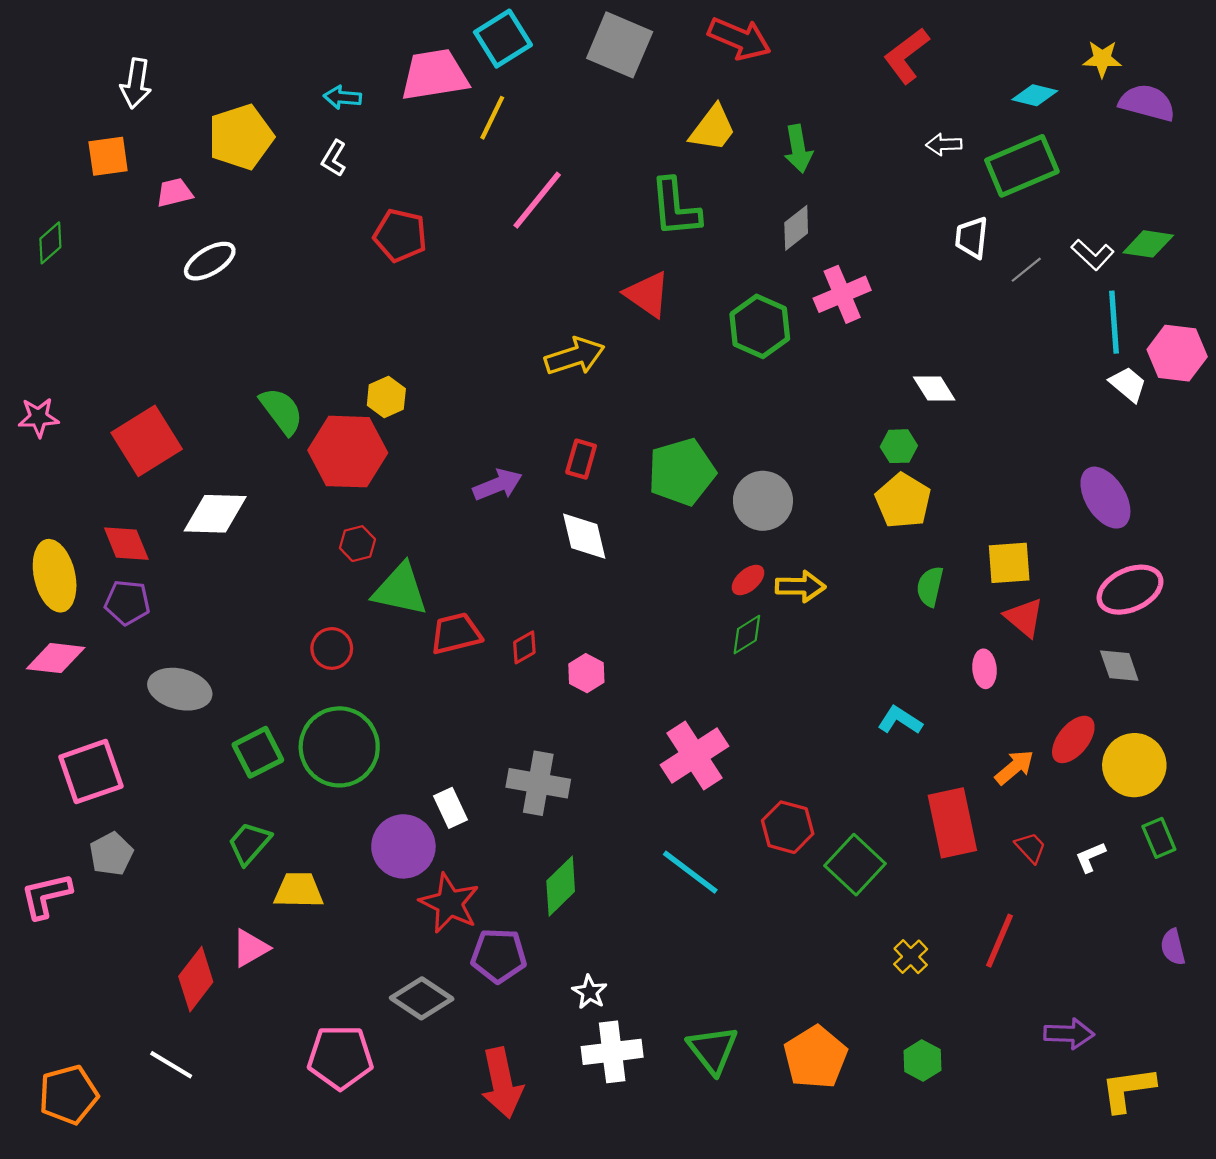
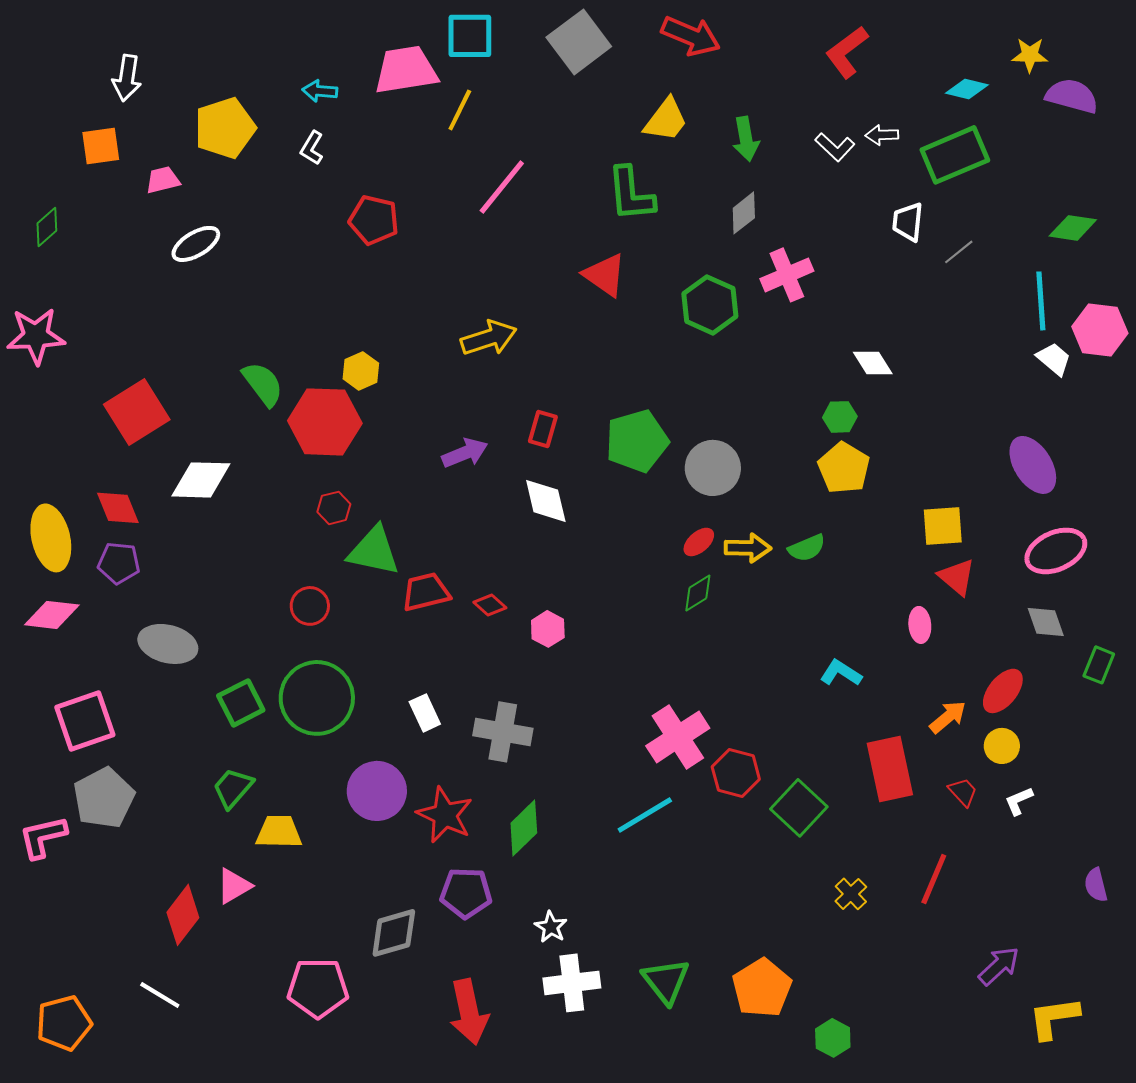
cyan square: (503, 39) -> (470, 36), turned 32
gray square: (620, 45) -> (579, 42), turned 30
white L-shape: (1093, 255) -> (835, 147), moved
yellow arrow: (575, 356) -> (489, 338), moved
pink star: (39, 417) -> (36, 336), moved, size x1.5
green semicircle: (930, 586) -> (807, 548), moved, turned -126
red diamond: (524, 647) -> (490, 605), turned 72
pink cross: (694, 755) -> (678, 737), moved
yellow circle: (1134, 765) -> (1002, 746), moved, size x0.6
white rectangle: (451, 808) -> (425, 713), moved
green rectangle: (1159, 838) -> (1099, 665), moved, turned 45
gray pentagon: (111, 854) -> (104, 798), size x1.5
cyan line: (690, 872) -> (645, 815), turned -68
red star: (449, 903) -> (445, 815), moved
gray diamond: (422, 998) -> (394, 933), turned -50
purple arrow: (1069, 1034) -> (999, 966), turned -45
green hexagon: (922, 1060) -> (833, 1038), moved

